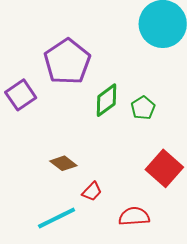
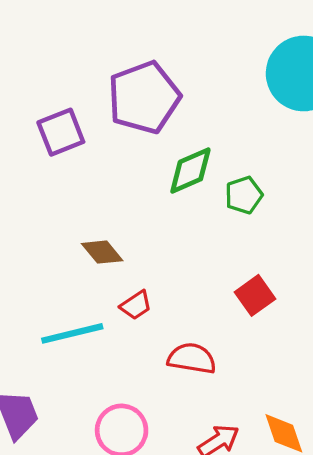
red square: (164, 168) -> (255, 295), size x0.7

